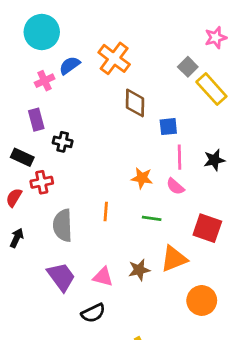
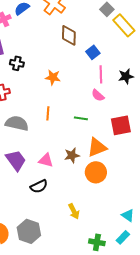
blue square: (168, 127) -> (93, 52), turned -32
orange star: (142, 178) -> (53, 77), moved
gray semicircle: (63, 225) -> (17, 123), turned 105
red square: (207, 228) -> (121, 125), turned -30
orange circle: (202, 300) -> (96, 172), moved

